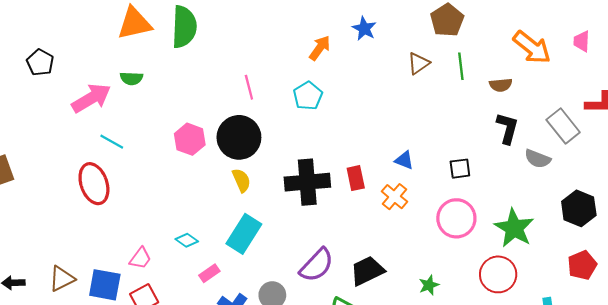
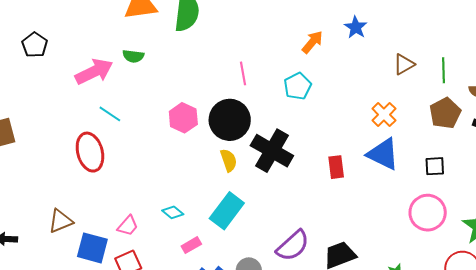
brown pentagon: (447, 20) -> (445, 113), moved
black pentagon: (40, 62) -> (35, 45), moved
blue triangle: (404, 160) -> (383, 154), size x1.8
black cross: (307, 182) -> (272, 151), moved, turned 30
orange cross: (394, 197) -> (384, 115), moved
brown triangle: (62, 279) -> (61, 221), moved

